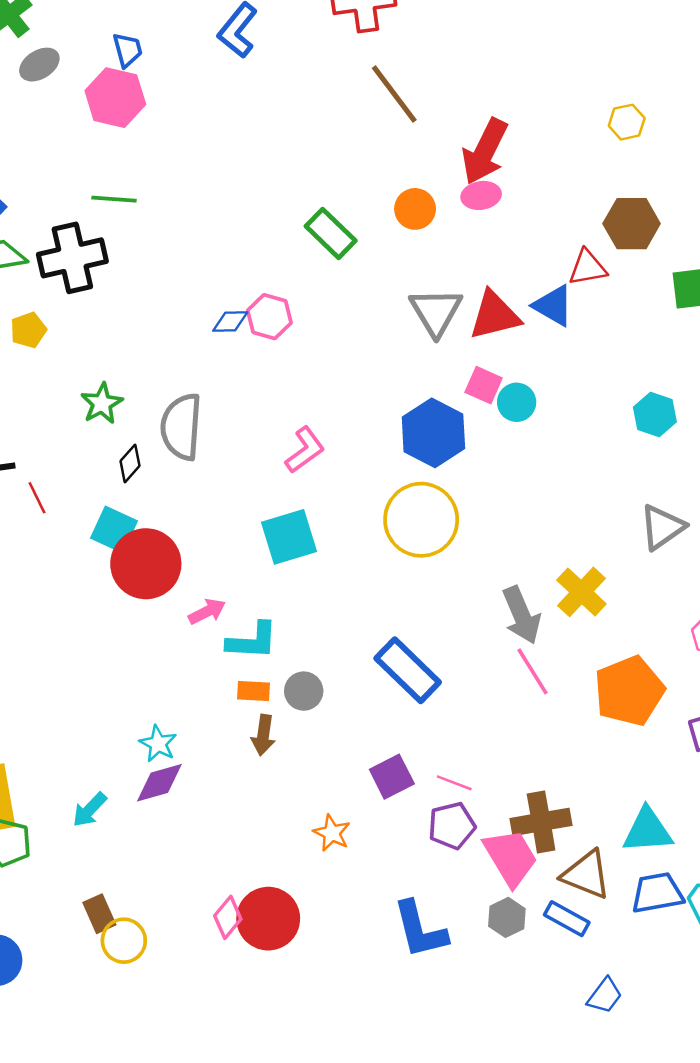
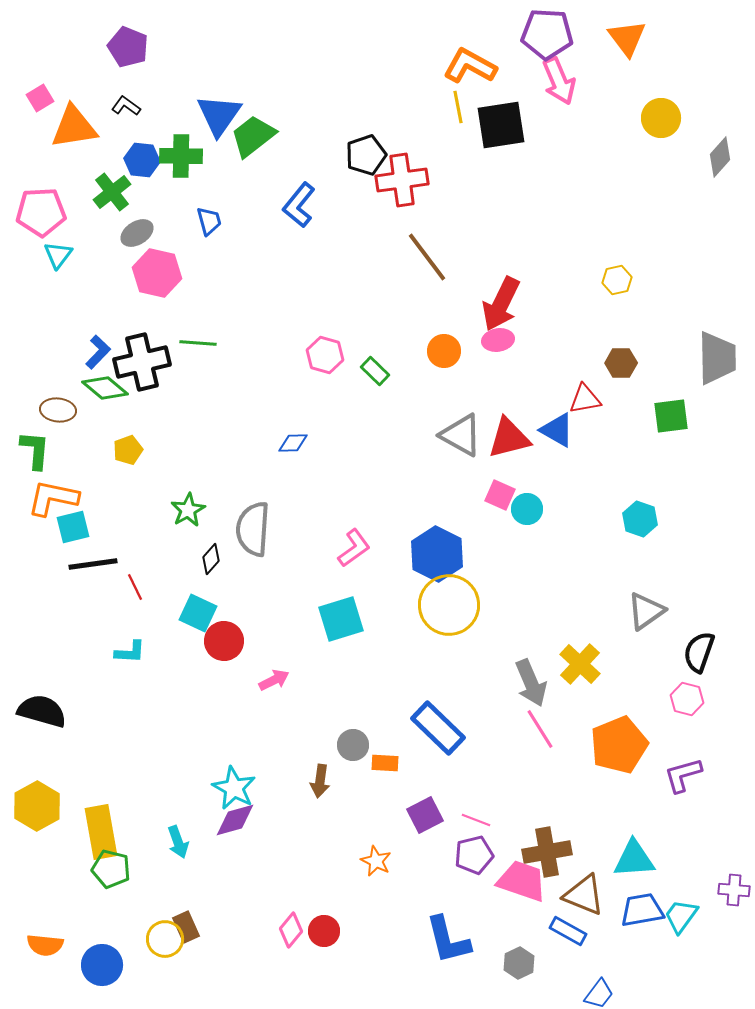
pink hexagon: (115, 98) -> (157, 273), moved
brown hexagon: (632, 224) -> (621, 363), size x0.7
green rectangle: (331, 233) -> (375, 371), size x0.7
black cross: (72, 258) -> (142, 362), moved
gray triangle: (436, 312) -> (461, 435), turned -30
pink hexagon: (269, 317) -> (325, 355), moved
blue hexagon: (433, 433) -> (437, 554), moved
red circle: (146, 564) -> (224, 641), size x0.7
cyan L-shape: (252, 641) -> (130, 652), moved, size x0.7
orange rectangle: (254, 691) -> (385, 763), moved
cyan star: (158, 744) -> (234, 788), size x1.4
cyan arrow: (90, 810) -> (178, 842), turned -64
pink trapezoid: (510, 857) -> (522, 881), turned -40
gray hexagon: (507, 917) -> (519, 963), moved
red circle: (268, 919) -> (324, 931), size x0.6
yellow circle: (124, 941) -> (165, 939), moved

